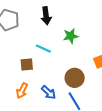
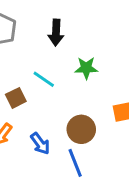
brown square: (27, 64) -> (16, 98), turned -32

